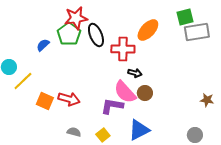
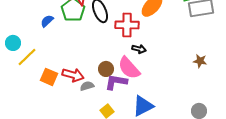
brown circle: (145, 93) -> (106, 69), moved
brown star: (207, 100) -> (200, 61), moved
gray semicircle: (74, 132) -> (87, 86), moved, turned -32

